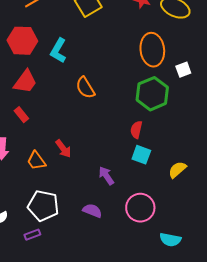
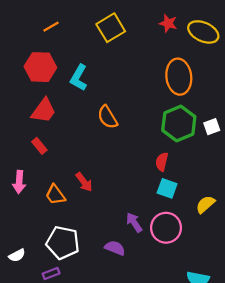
white square: (183, 70) -> (212, 127), moved
purple arrow: (106, 176) -> (134, 222), moved
pink circle: (140, 208) -> (166, 228), moved

